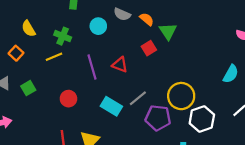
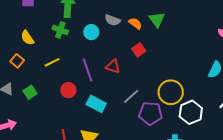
green triangle: (168, 31) -> (157, 20), moved
green cross: (63, 36) -> (60, 30), moved
red circle: (68, 99) -> (68, 90), moved
cyan rectangle: (111, 106) -> (96, 104), moved

